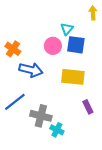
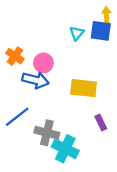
blue square: (76, 45) -> (101, 31), moved
pink circle: (53, 46) -> (43, 63), moved
cyan cross: (57, 130) -> (65, 149), size x1.6

